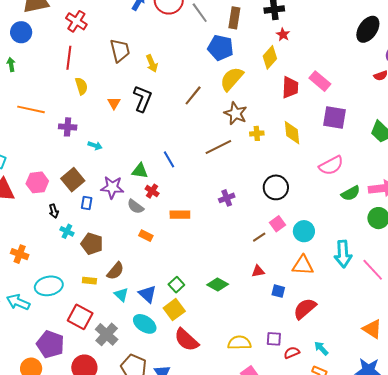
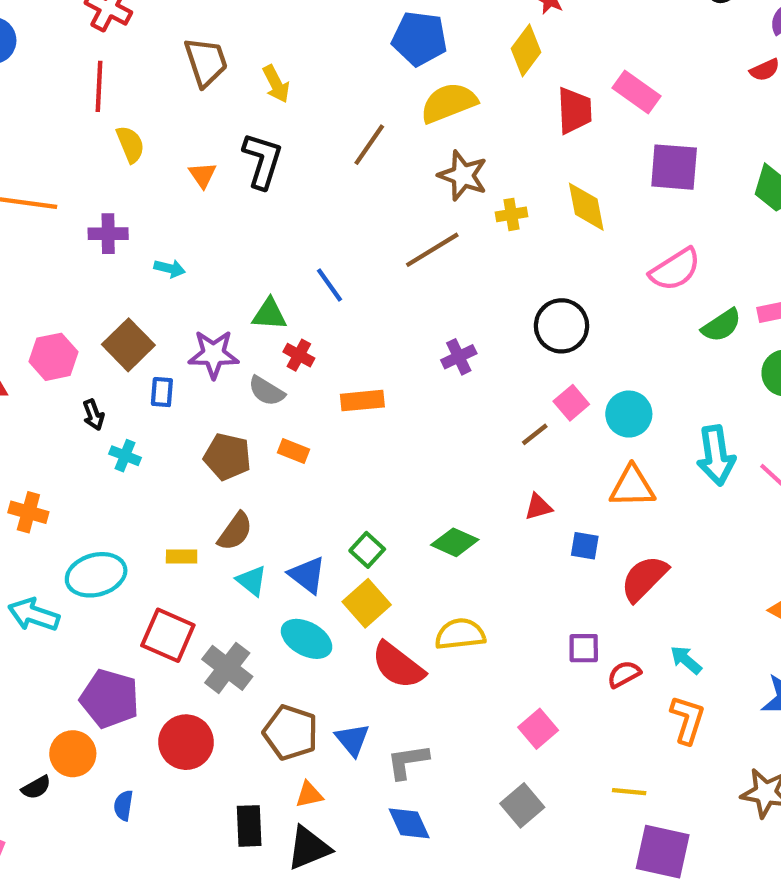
yellow semicircle: (232, 79) -> (449, 103), turned 32
brown pentagon: (92, 244) -> (227, 457), moved
yellow semicircle: (239, 343) -> (460, 634), moved

